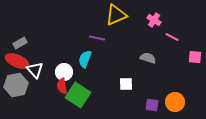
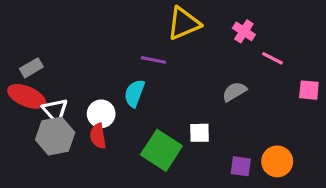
gray semicircle: (148, 58) -> (234, 92), turned -49
gray hexagon: (16, 85) -> (55, 136), moved
green square: (78, 95) -> (161, 150), moved

